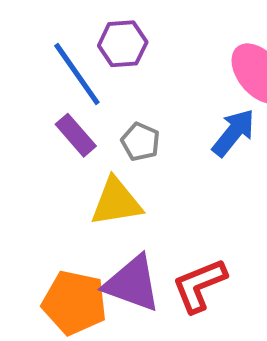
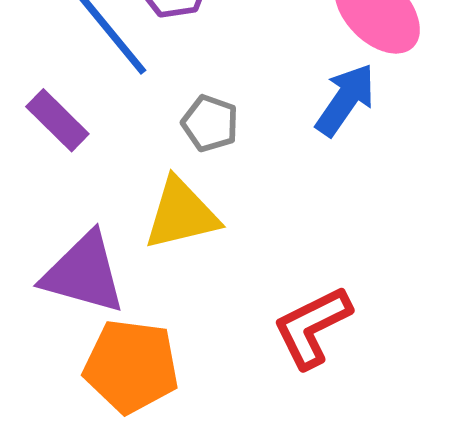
purple rectangle: (76, 135) -> (57, 120), moved
purple triangle: (132, 284) -> (84, 273), moved

